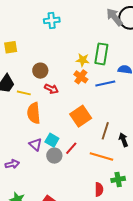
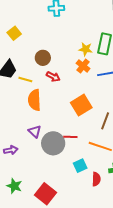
yellow square: (11, 47) -> (14, 33), turned -32
cyan square: (52, 140) -> (80, 166), moved, turned 32
red line: (71, 148) -> (70, 137), turned 48
gray circle: (54, 156) -> (53, 143), size x1.5

